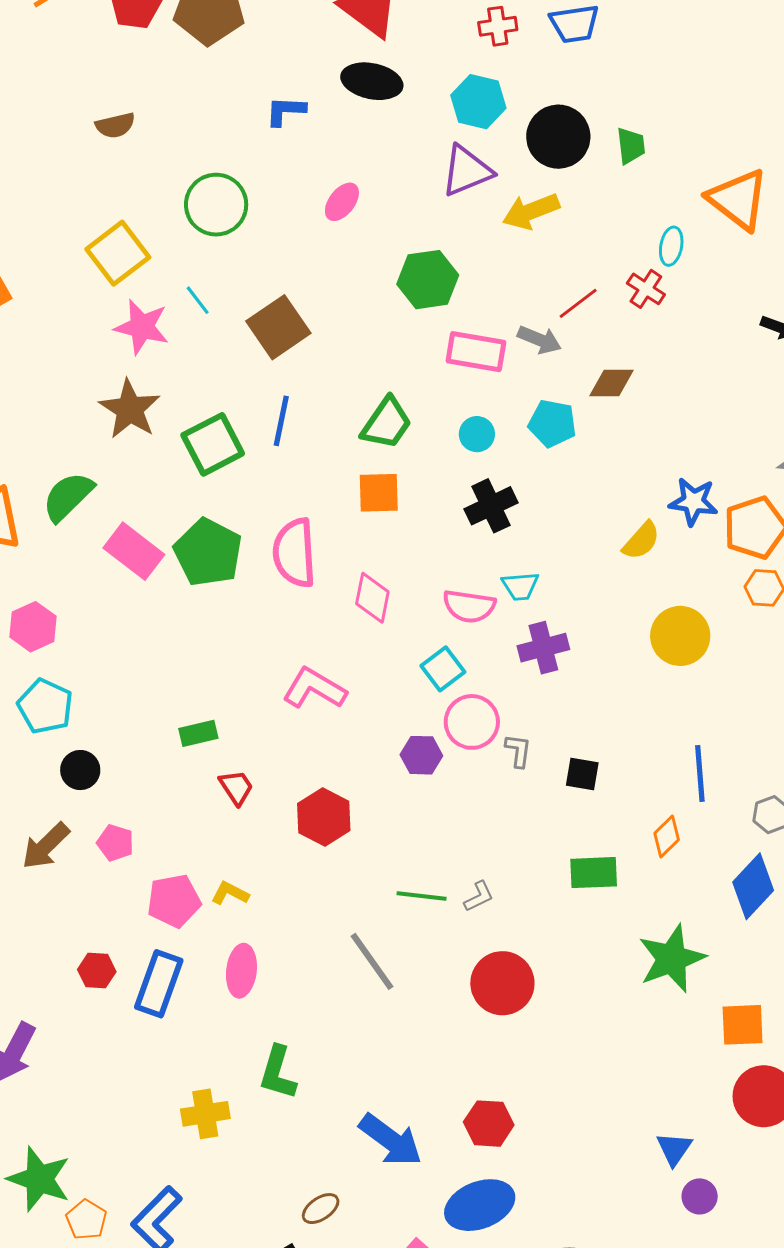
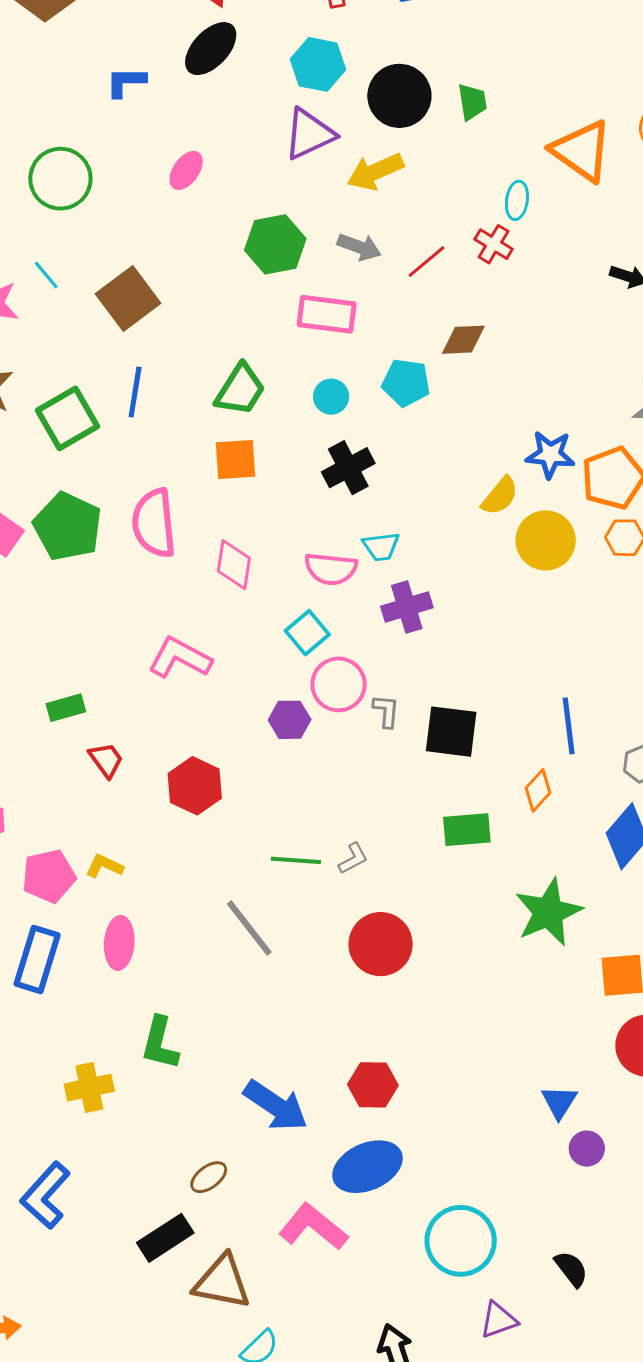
black ellipse: (372, 81) -> (211, 49), turned -56
gray arrow: (539, 340) -> (359, 247), moved
yellow circle: (680, 636) -> (546, 540), moved
black square: (582, 774) -> (451, 732), size x1.6

